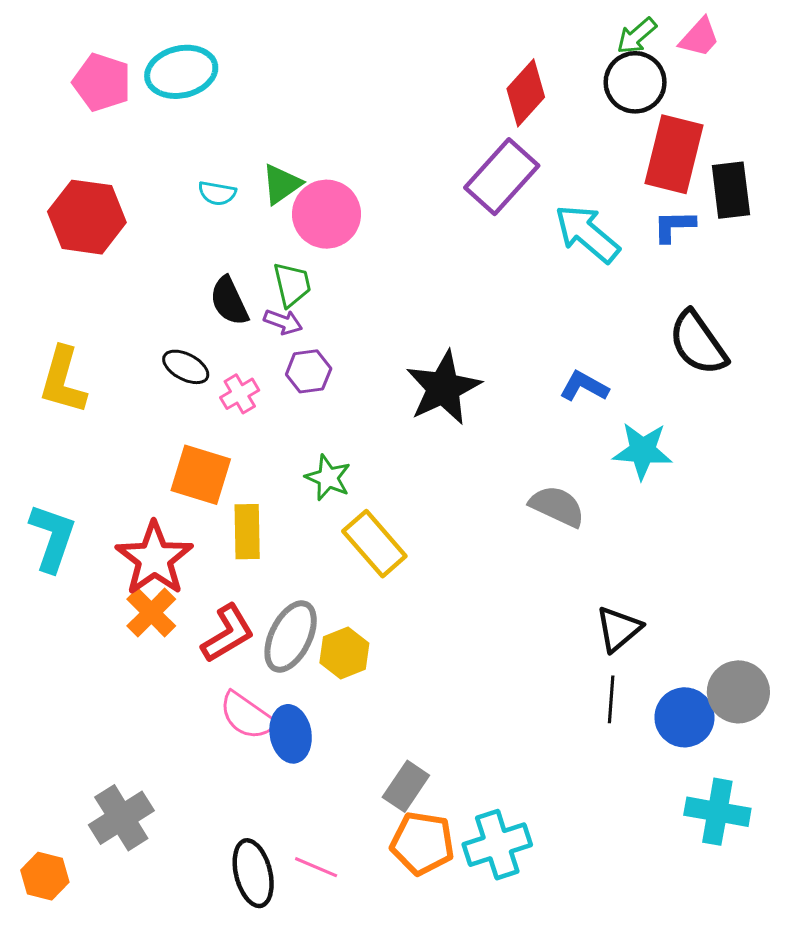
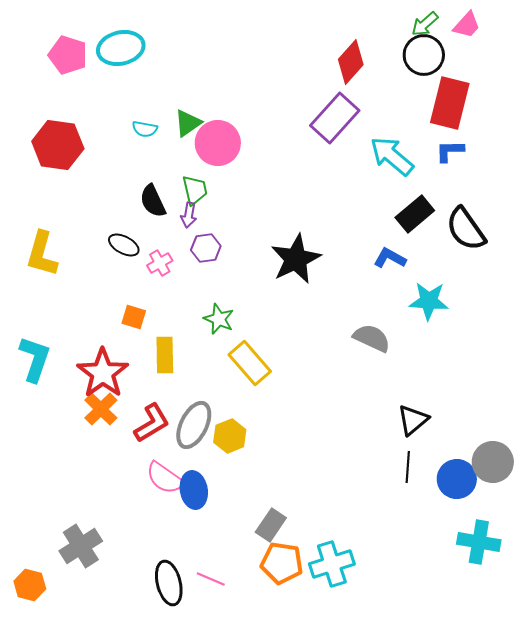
black rectangle: (731, 190) -> (415, 214), moved, turned 57
purple arrow: (283, 322) -> (189, 215), turned 80
orange square: (201, 475) -> (134, 317), size x0.6

